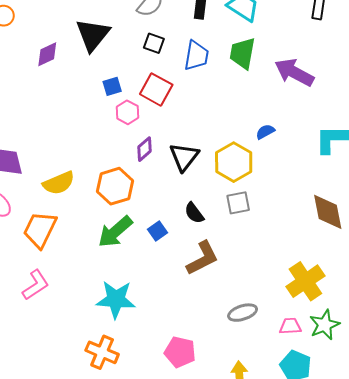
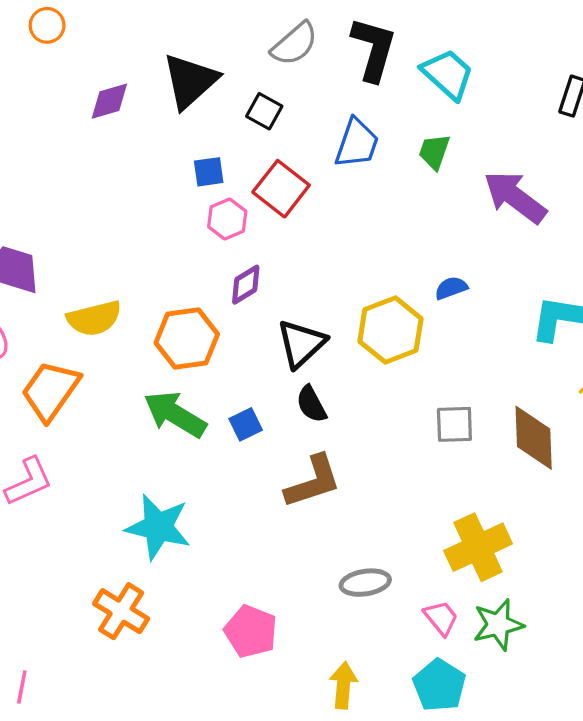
black square: (154, 43) -> (264, 111), moved
green trapezoid: (243, 53) -> (434, 152), size x0.7
black triangle: (184, 157) -> (301, 344), moved
gray square: (238, 203) -> (454, 424), moved
green arrow: (115, 232) -> (175, 414), turned 63
pink trapezoid: (290, 326) -> (441, 618), turned 45

